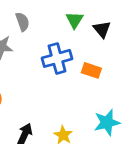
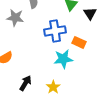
cyan star: (107, 122) -> (63, 59), moved

